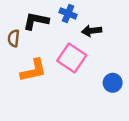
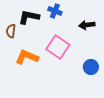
black arrow: (92, 31) -> (87, 25), moved
orange L-shape: (33, 70) -> (27, 57), turned -145

